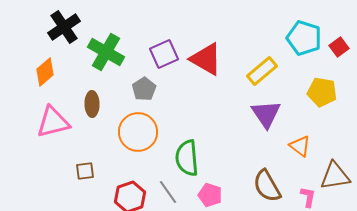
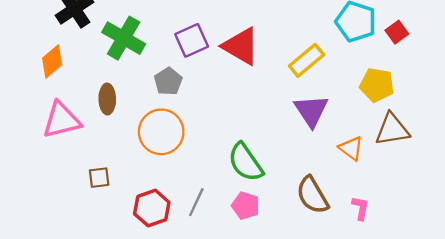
green semicircle: (187, 158) -> (246, 162), moved, turned -30
brown triangle: (335, 176) -> (392, 129), moved
gray line: (168, 192) -> (196, 202), turned 60

